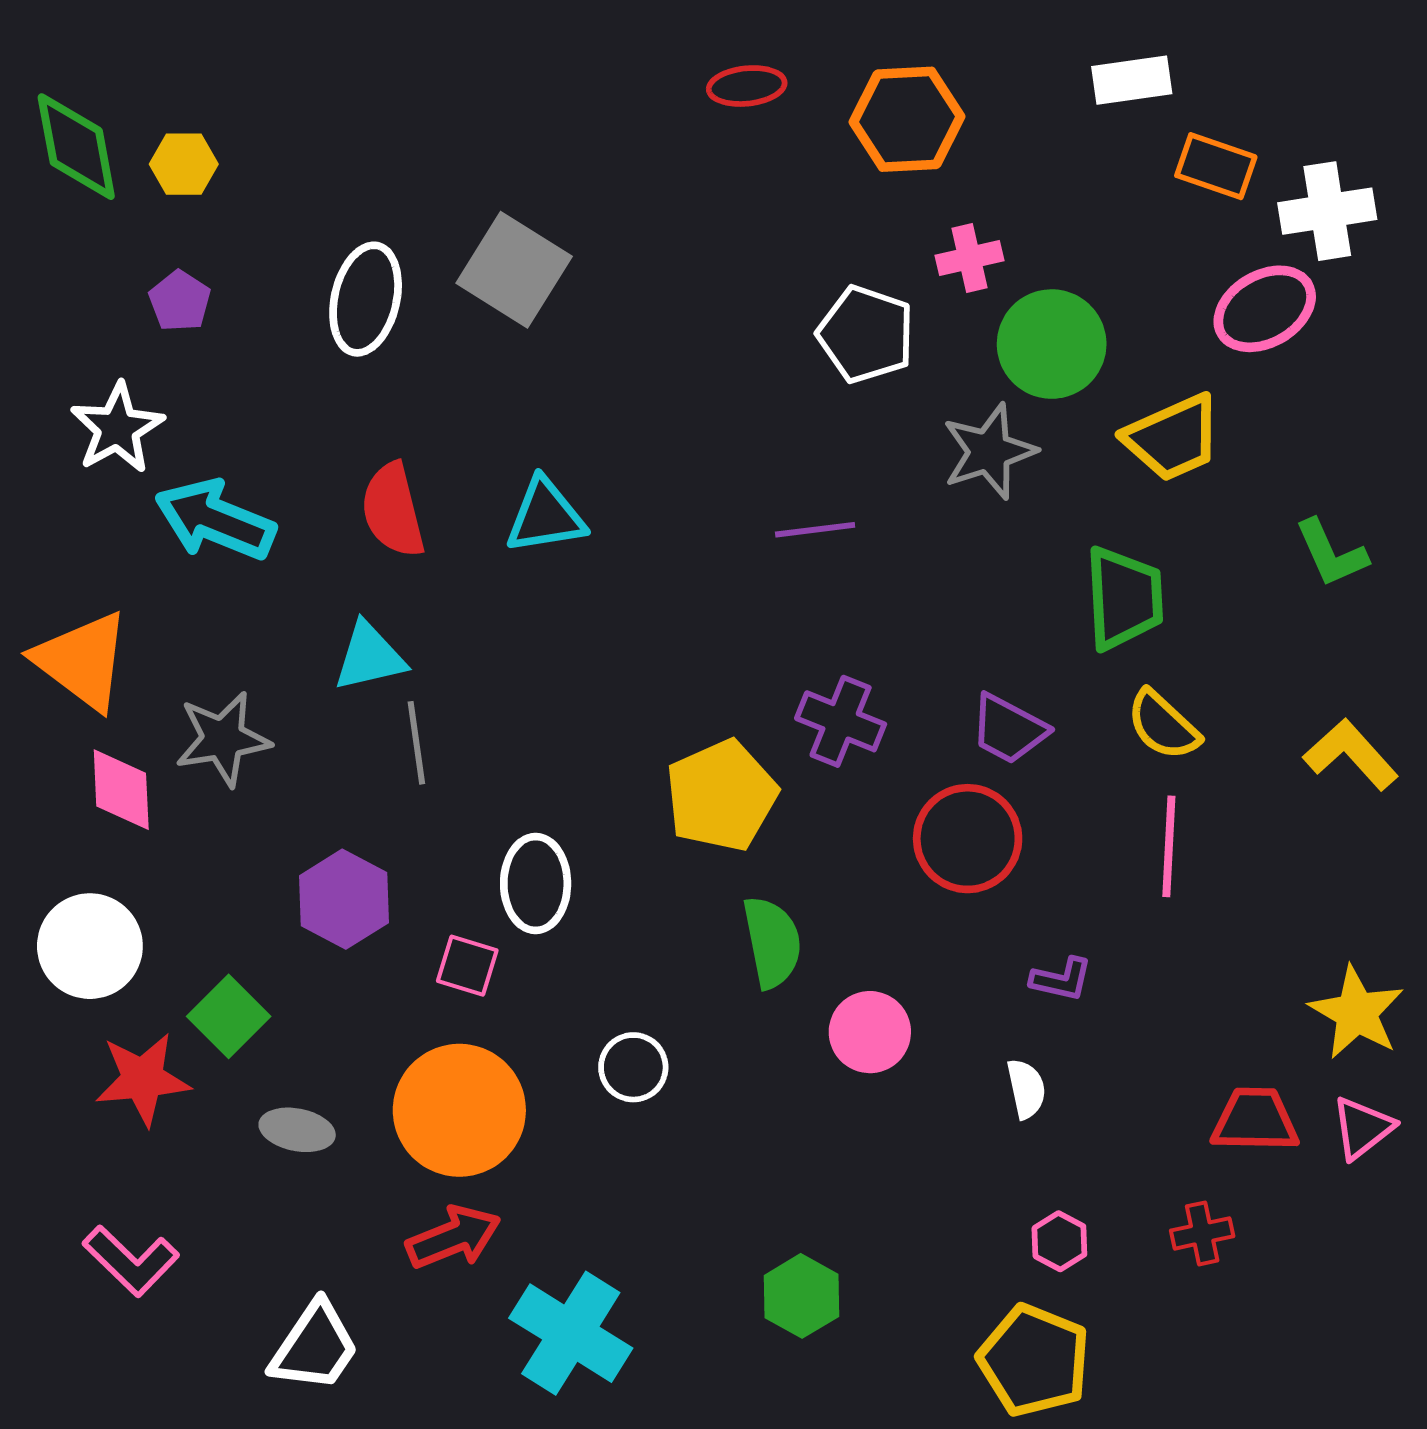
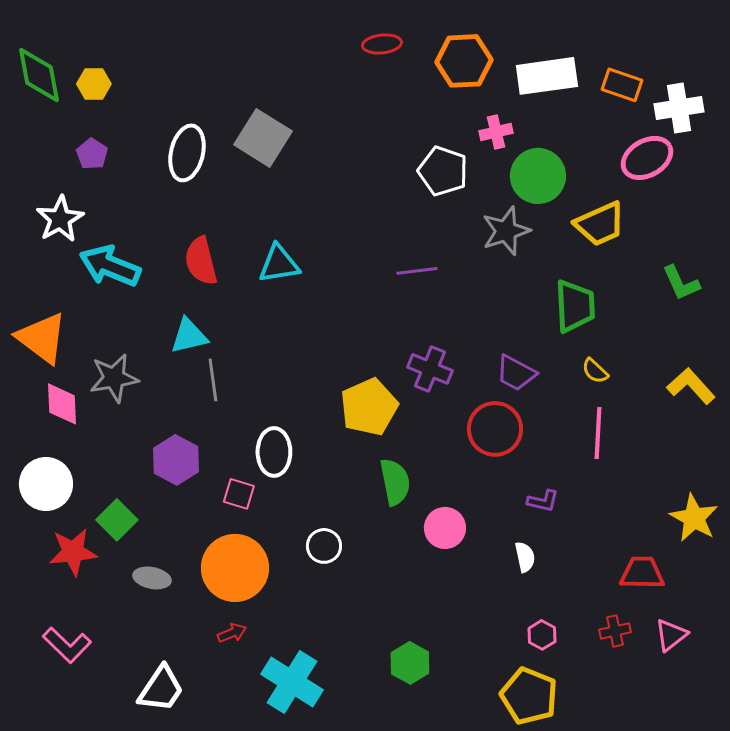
white rectangle: (1132, 80) -> (547, 76), moved, size x1.5
yellow semicircle: (1163, 725) -> (595, 371), size x0.7
pink triangle: (1362, 1128) -> (671, 635), moved
red arrow: (453, 1237) -> (232, 633), size x0.6

